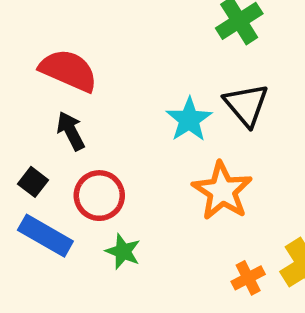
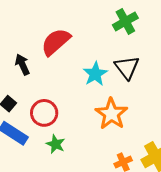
red semicircle: (68, 70) -> (56, 42), moved, turned -68
black arrow: (71, 131) -> (22, 64), moved

